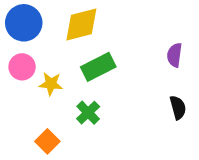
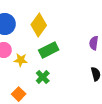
yellow diamond: (81, 25) -> (39, 25), turned -40

